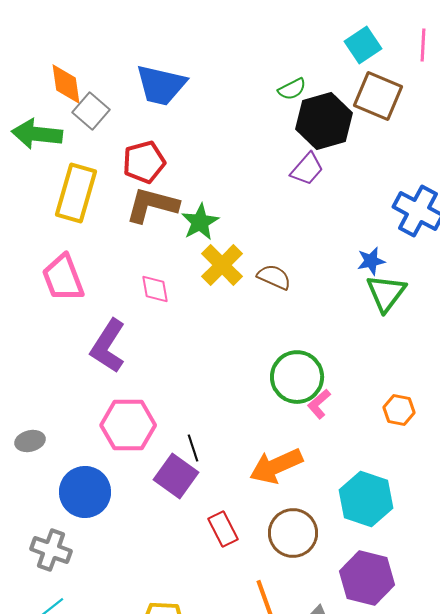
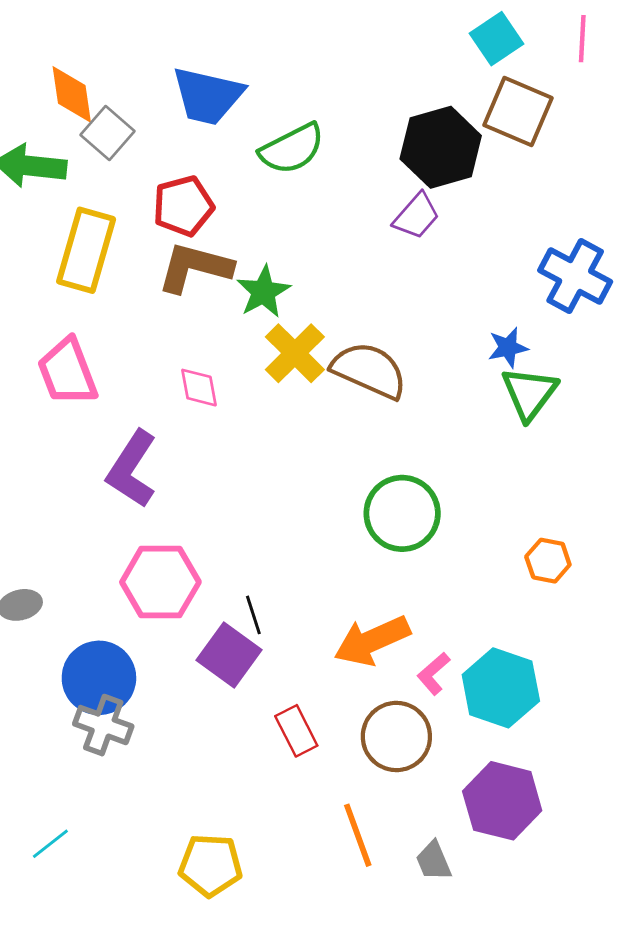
green semicircle: (292, 89) -> (292, 149), moved, size x1.6
brown semicircle: (274, 277) -> (369, 370), size x1.6
pink L-shape: (319, 404) -> (434, 674), moved
gray cross: (51, 550) -> (103, 725), moved

